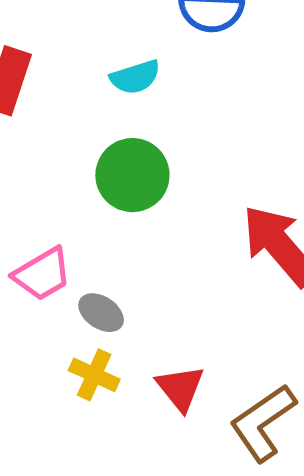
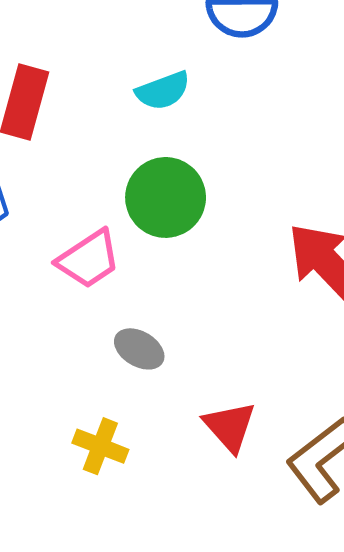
pink trapezoid: (42, 274) -> (89, 259), moved
yellow cross: (94, 375) -> (100, 446), moved

